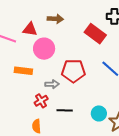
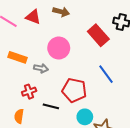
pink circle: (44, 49) -> (59, 48), moved
red pentagon: (73, 71) -> (74, 90), moved
gray arrow: (52, 84) -> (41, 68), moved

